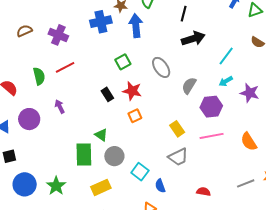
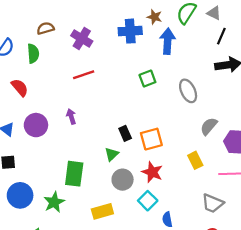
green semicircle: (39, 76) -> (33, 54), moved
gray semicircle: (189, 86) -> (209, 126), moved
red star: (132, 91) -> (152, 172), moved
black rectangle: (107, 94) -> (125, 133), moved
orange square: (135, 116) -> (151, 139), size x1.5
green triangle: (101, 135) -> (112, 154), turned 32
green rectangle: (84, 155) -> (74, 174), moved
gray trapezoid: (178, 157) -> (213, 203), moved, turned 40

